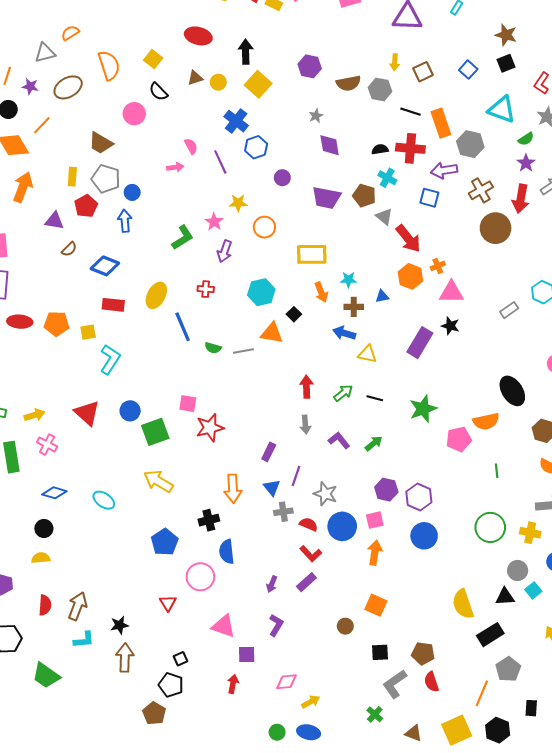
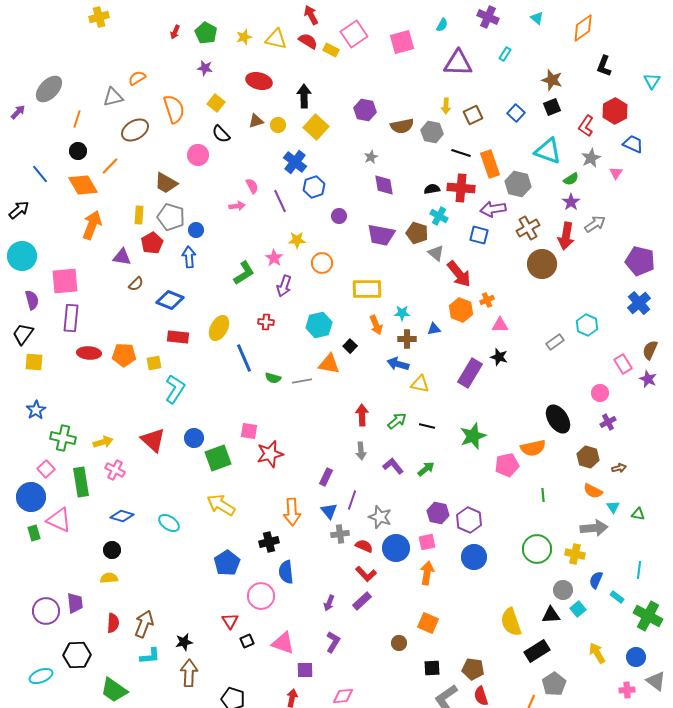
purple star: (30, 86) -> (205, 68), moved
pink triangle: (451, 292) -> (500, 325), size x0.7
black square: (180, 659) -> (247, 641), moved

